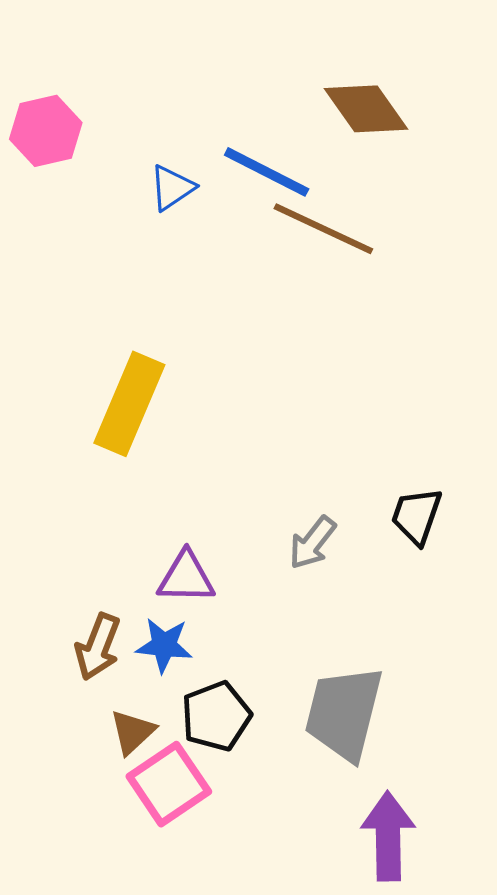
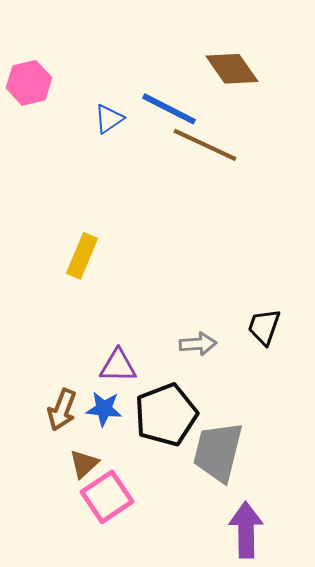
yellow rectangle: (129, 404) -> (82, 256), size x0.7
gray arrow: (312, 543) -> (198, 344), turned -132
black pentagon: (216, 716) -> (166, 415), moved, size x1.4

